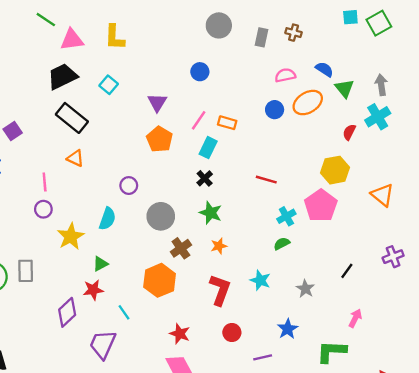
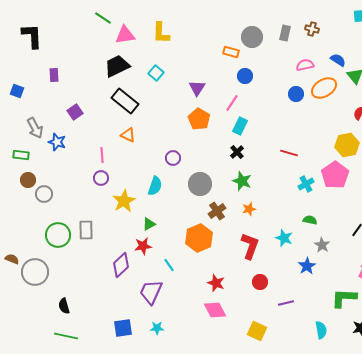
gray circle: (219, 25) -> (252, 37), moved
blue circle: (200, 72) -> (245, 76), moved
orange rectangle: (227, 123) -> (231, 52), moved
green semicircle: (282, 244) -> (310, 220), moved, turned 40
blue star: (288, 329) -> (307, 266), moved

